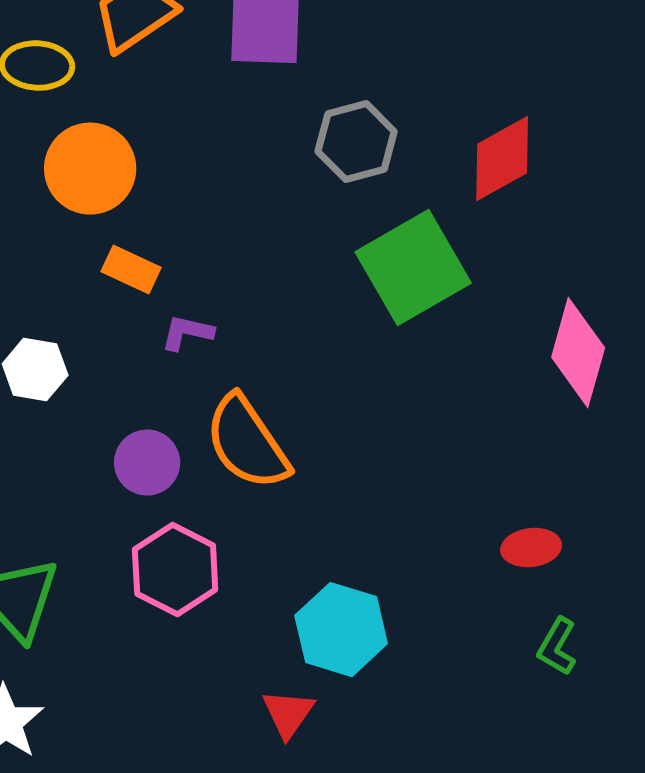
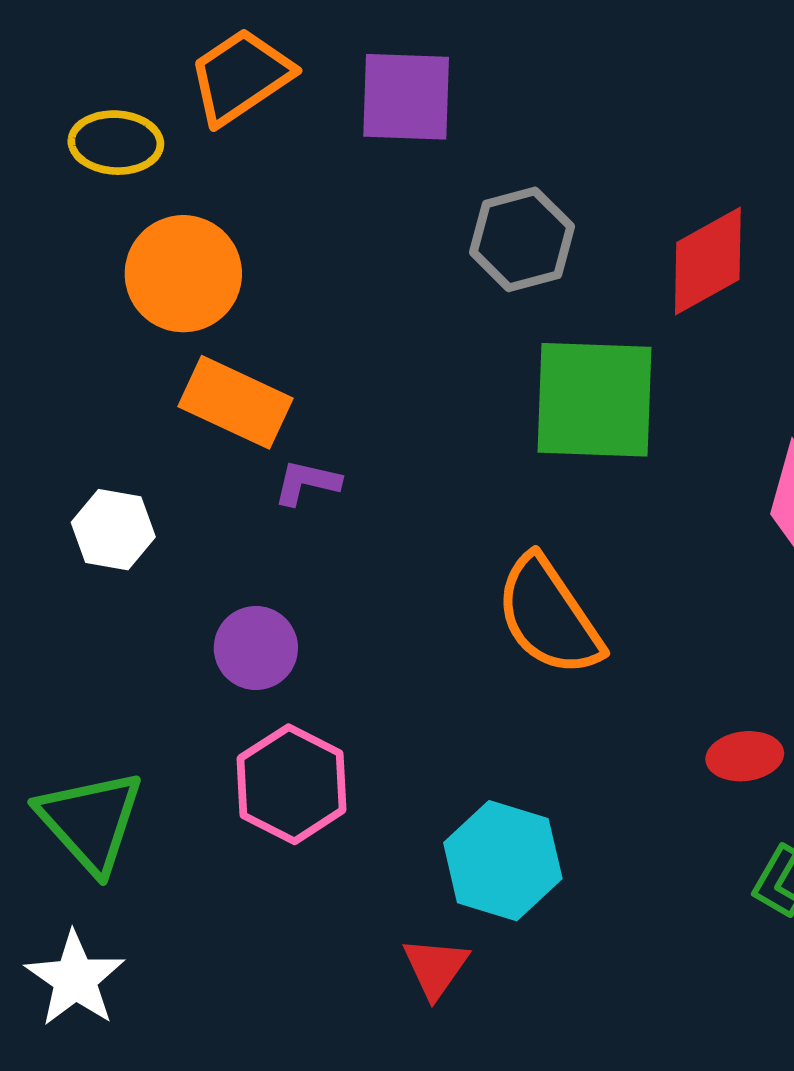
green square: (413, 268) -> (595, 400), turned 32
orange rectangle: (131, 270) -> (236, 402), size x1.5
orange semicircle: (247, 443) -> (549, 616), moved

